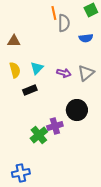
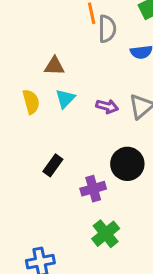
brown triangle: (14, 41) -> (54, 66), moved
black rectangle: (30, 90) -> (53, 165), moved, turned -32
green cross: (39, 135) -> (106, 234), moved

